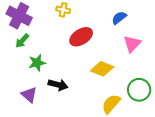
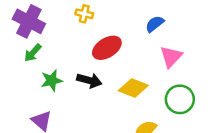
black arrow: (58, 85) -> (89, 80), moved
green circle: (139, 90) -> (180, 99), moved

